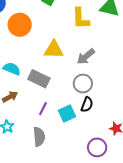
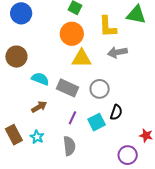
orange circle: (20, 25) -> (72, 34), moved
gray arrow: (86, 57) -> (117, 52), moved, turned 30
gray circle: (83, 84) -> (100, 89), moved

